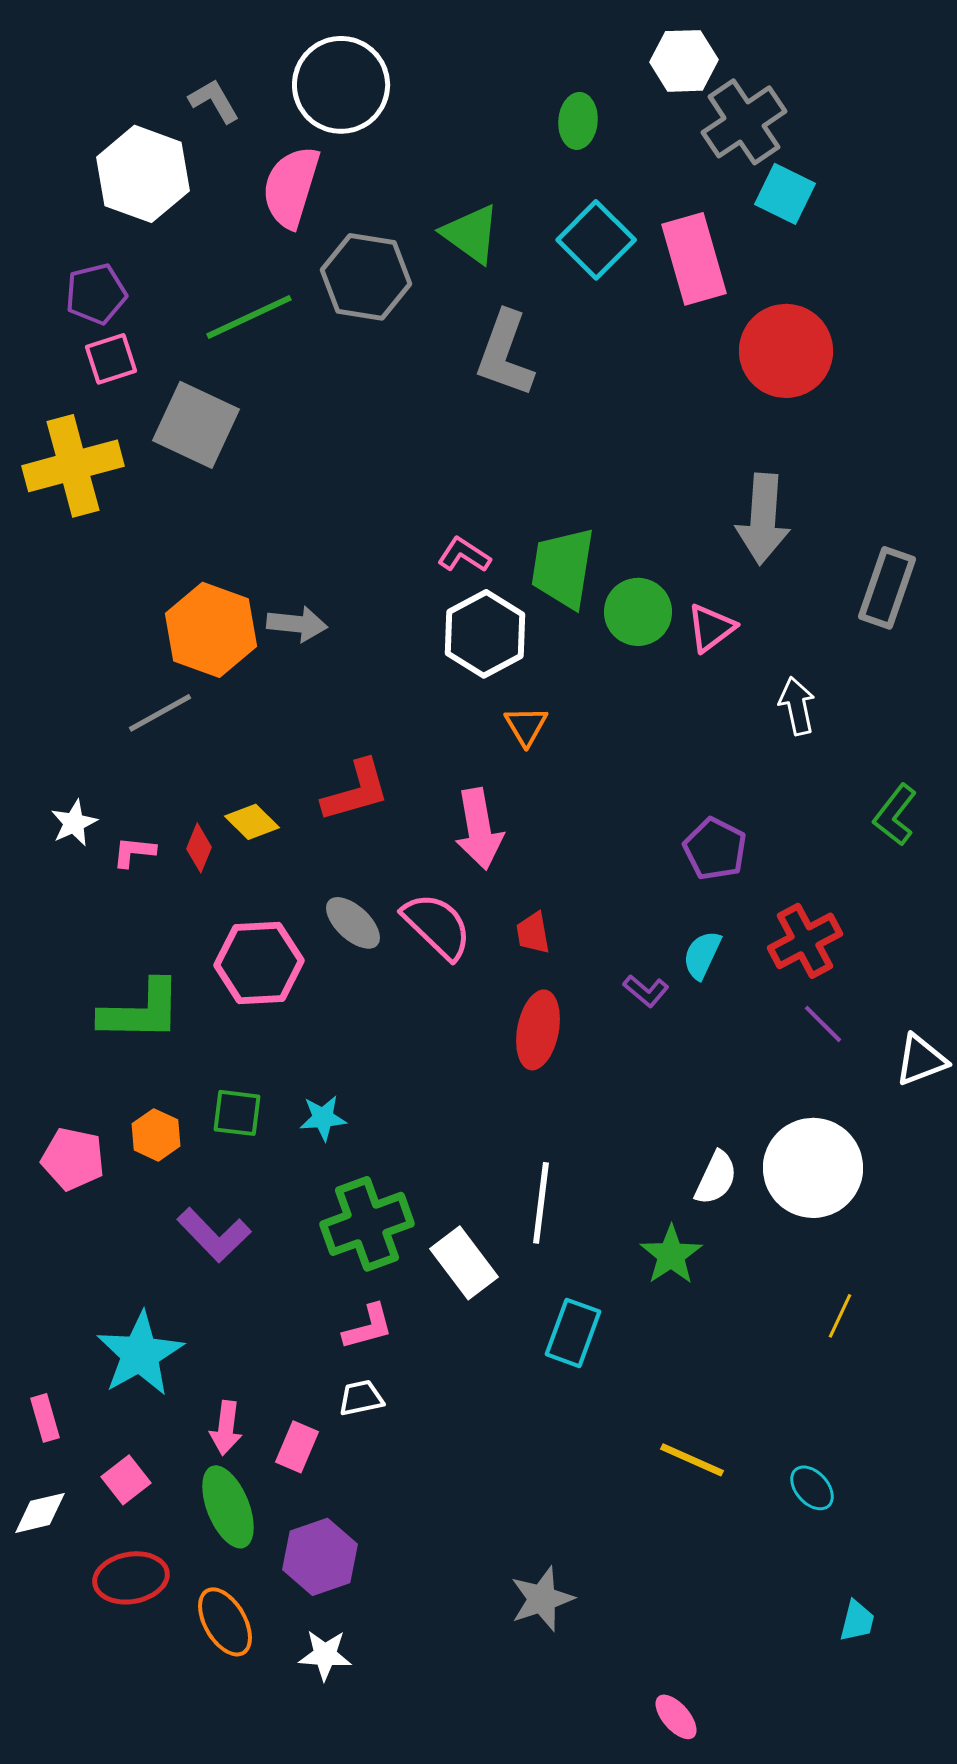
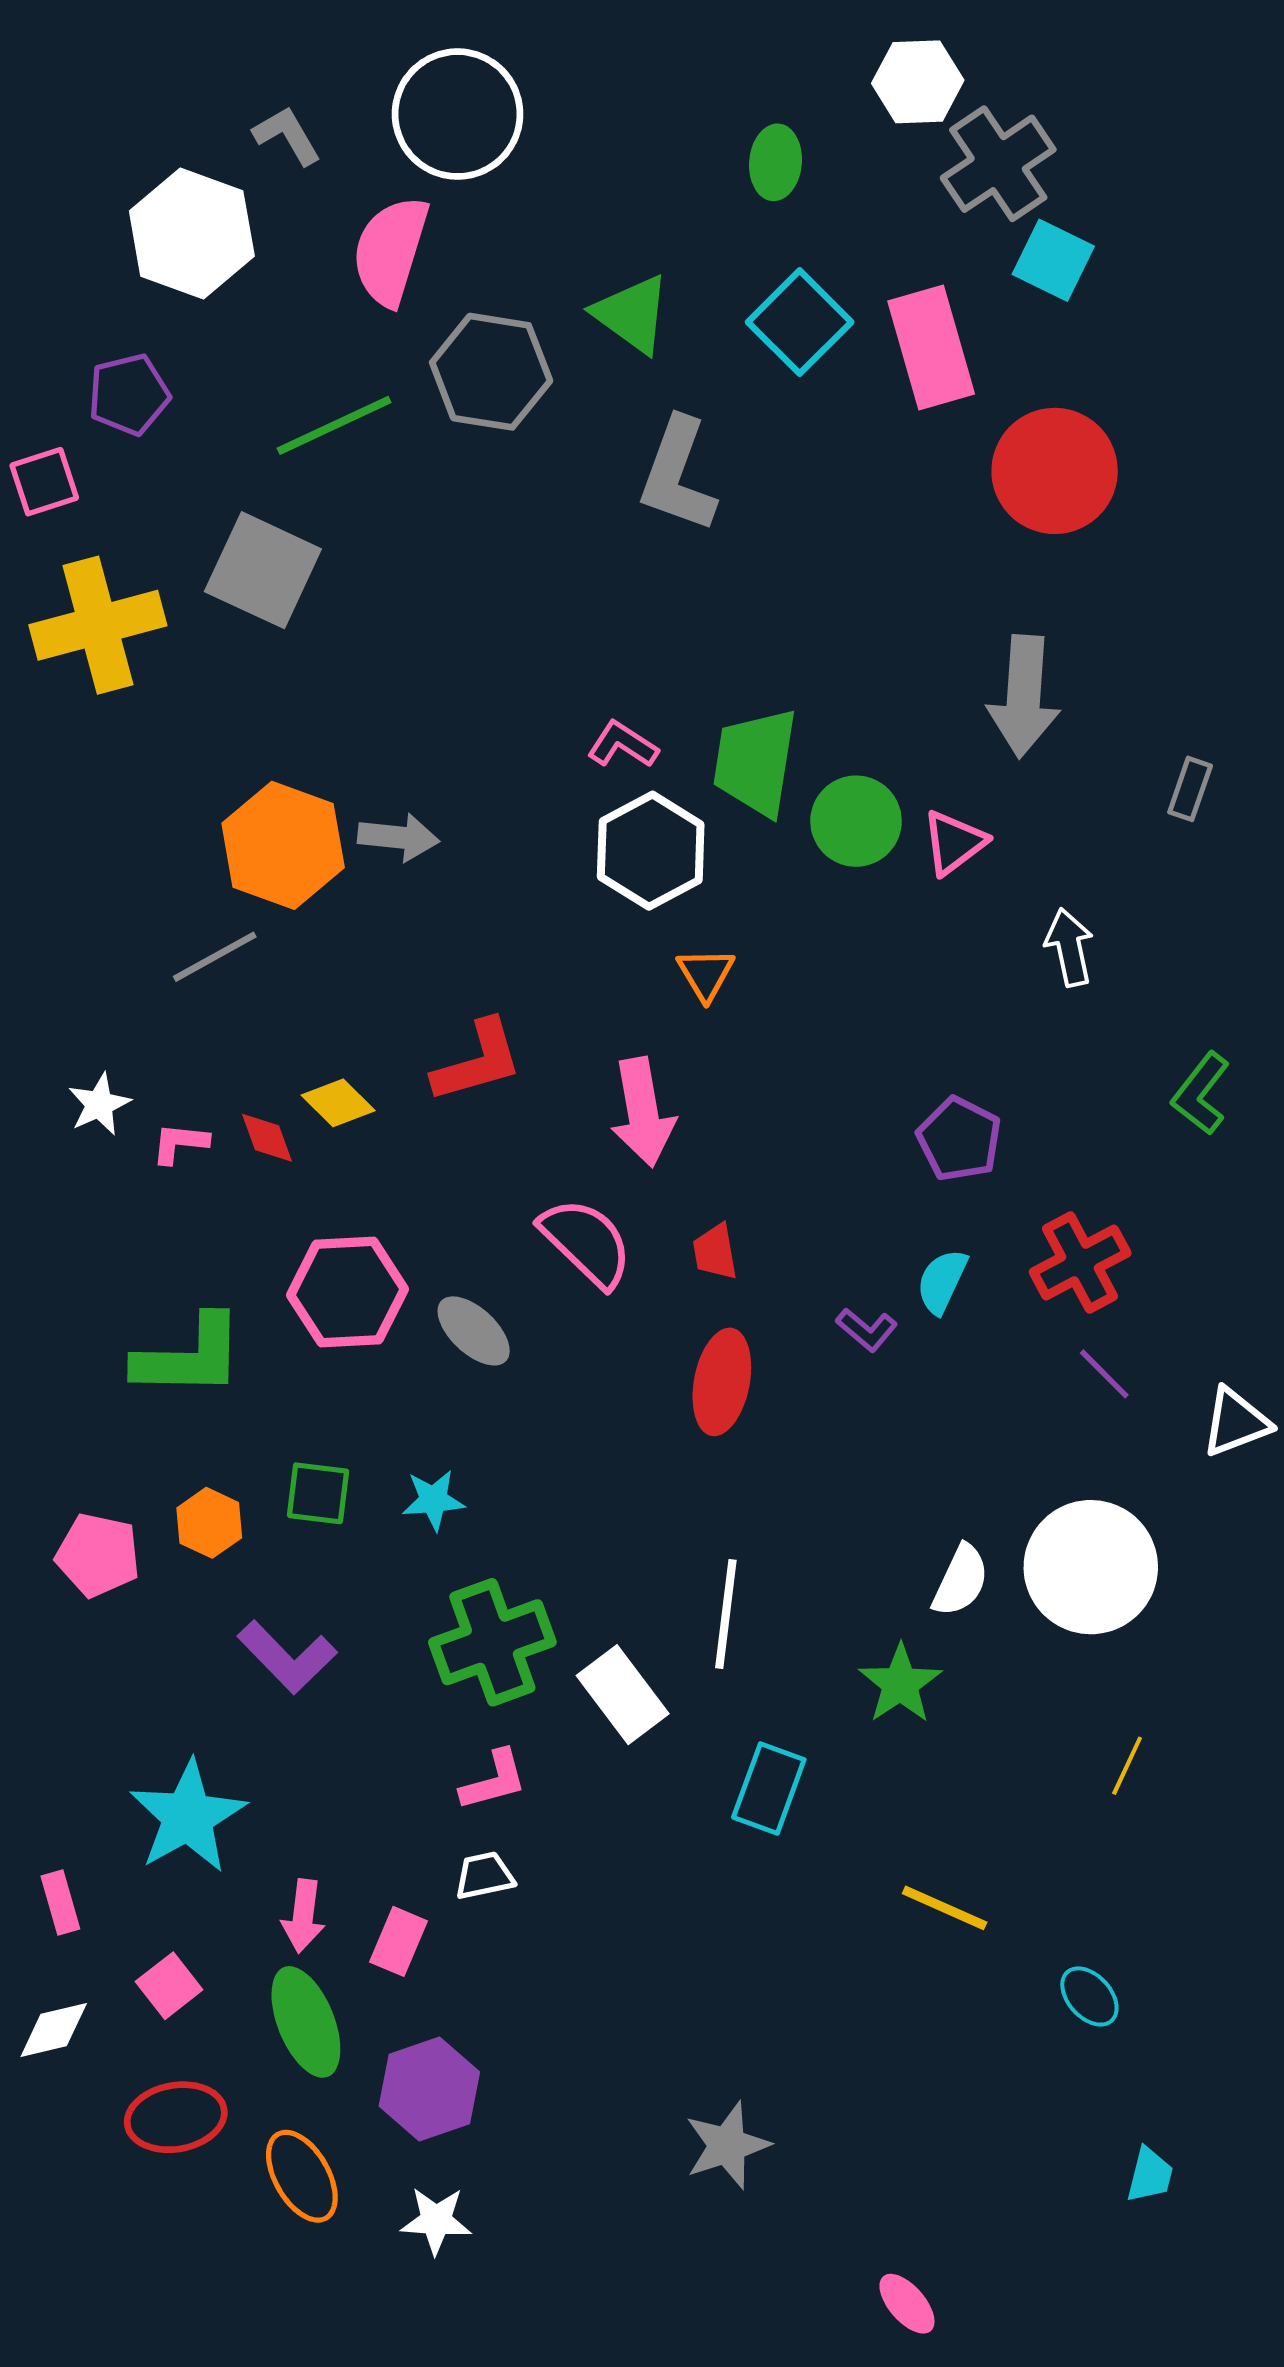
pink square: (111, 359) -> (44, 482), moved
gray rectangle: (887, 588) -> (1190, 789), size x0.6
red diamond: (199, 848) -> (267, 1138), turned -42
gray ellipse: (353, 923) -> (474, 1331), moved
yellow line: (692, 1460) -> (945, 1908), moved

